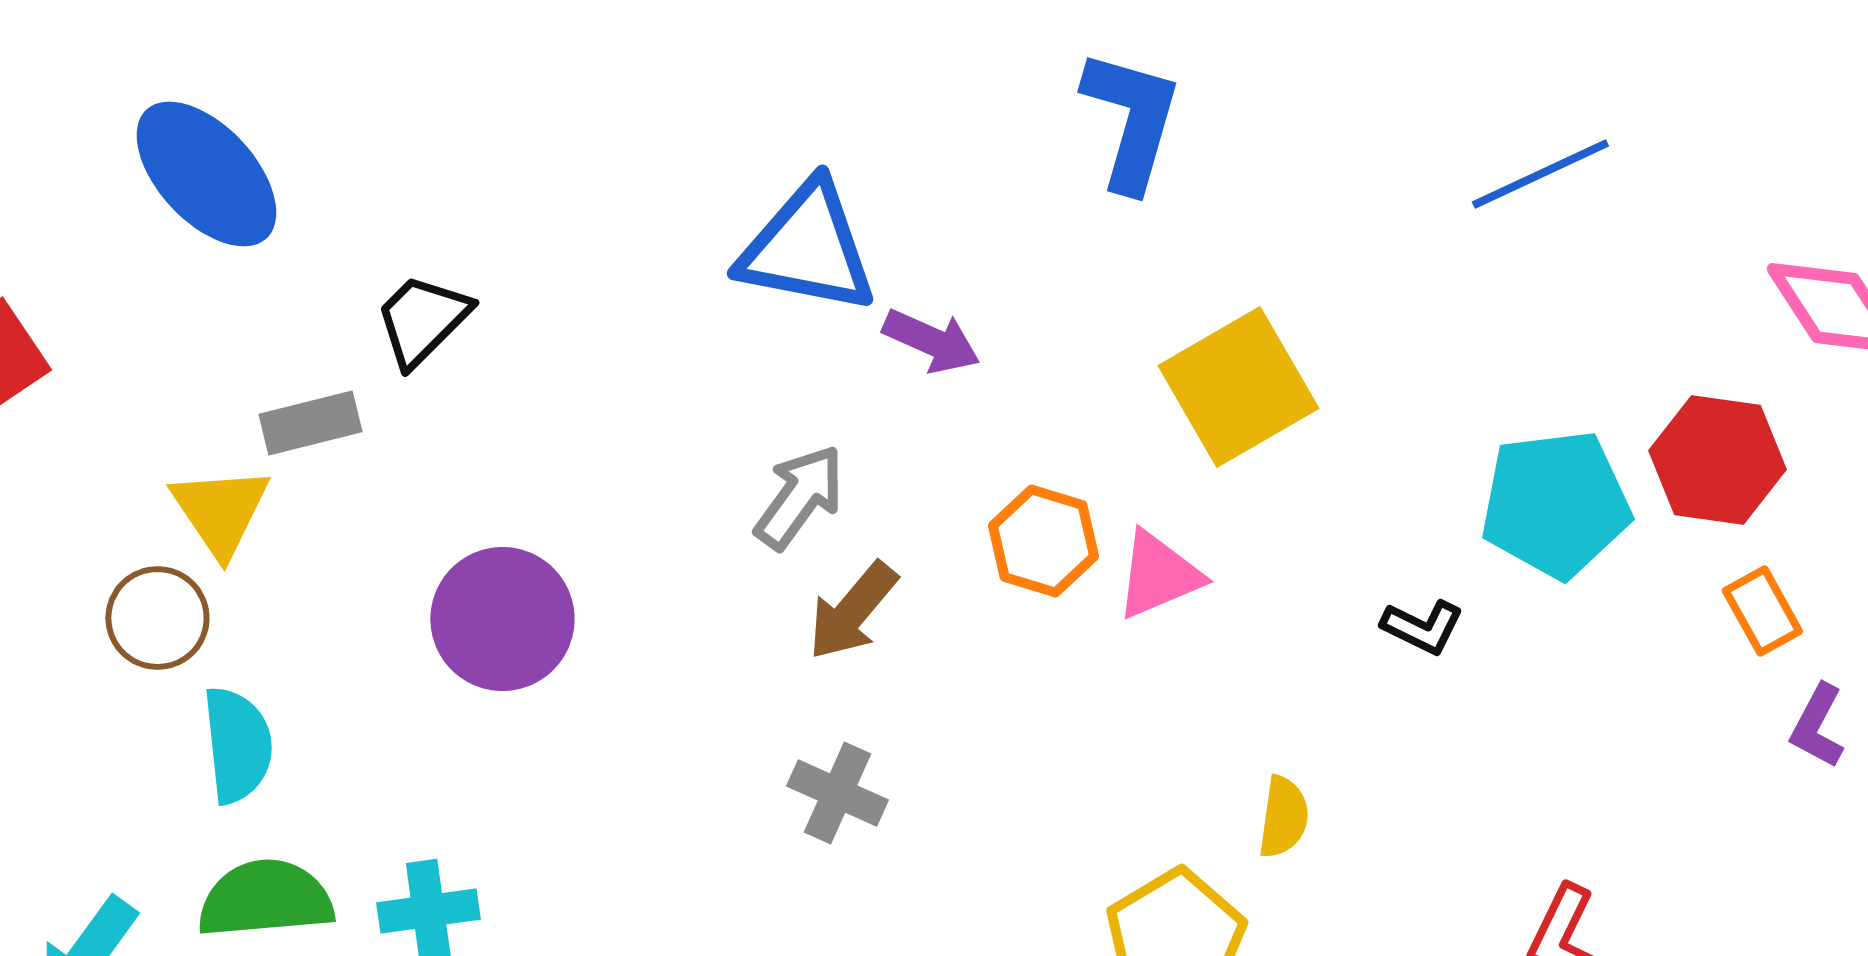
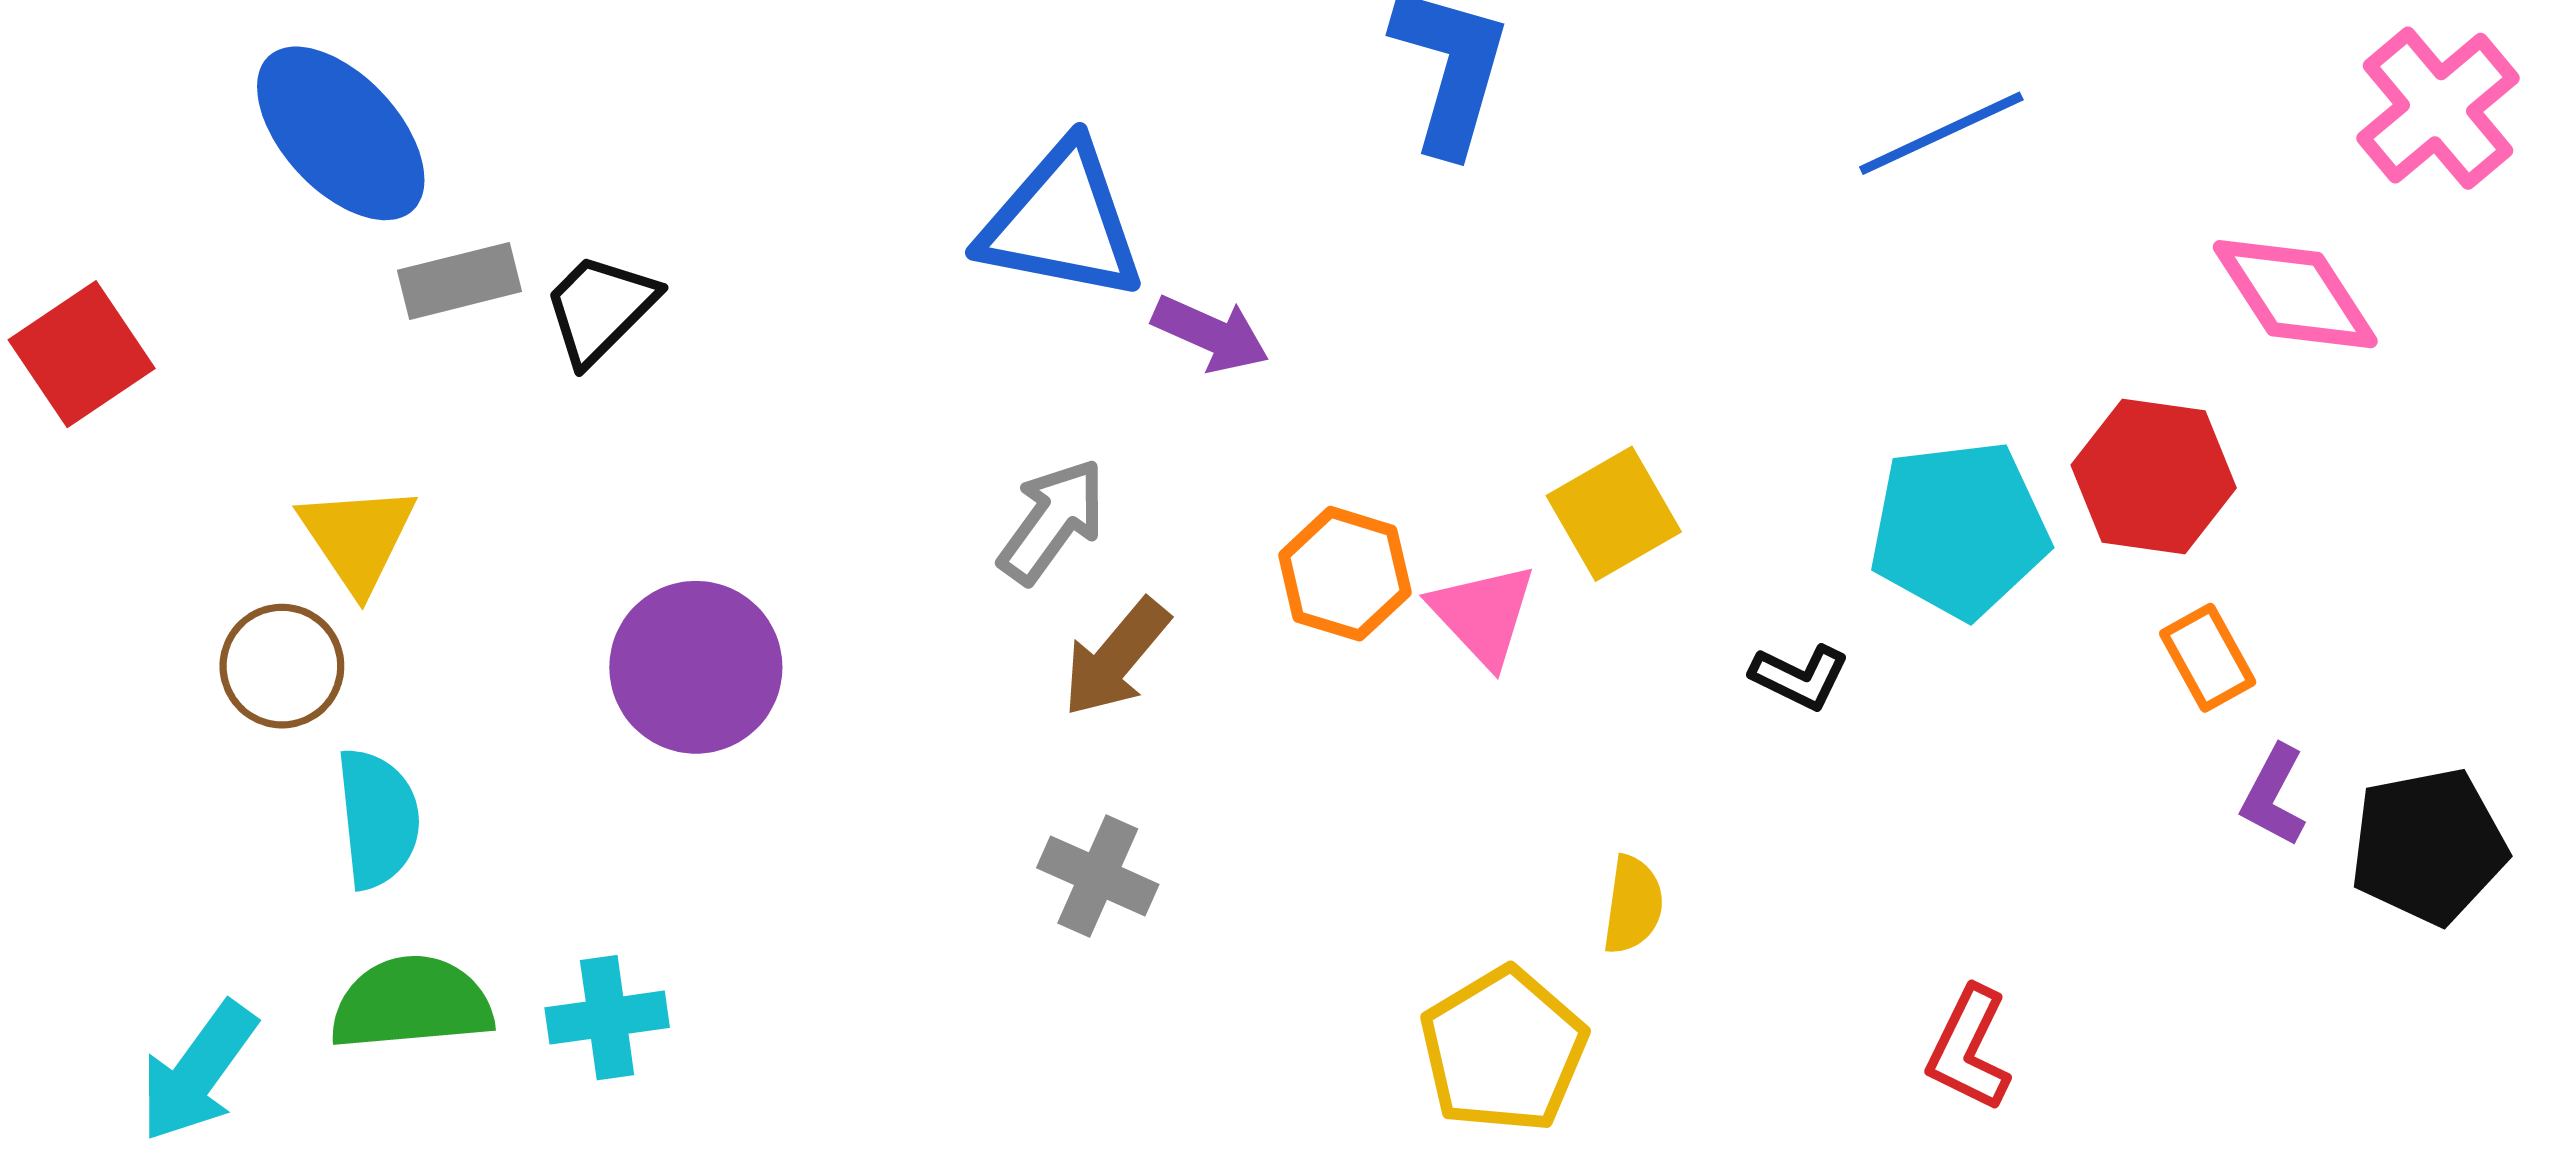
yellow square: (1238, 387) -> (1614, 514), moved, size x0.7
gray rectangle: (310, 423) -> (460, 281), moved
pink triangle: (1158, 575) -> (1483, 614), turned -50

